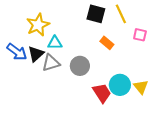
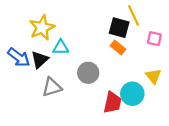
black square: (96, 14) -> (119, 28), moved
gray triangle: (51, 63) -> (52, 87), moved
yellow triangle: (141, 87) -> (153, 76), moved
red trapezoid: (102, 93) -> (112, 103), turned 45

